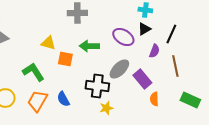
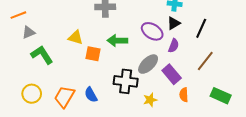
purple semicircle: (154, 51) -> (174, 46), moved
brown line: (175, 66) -> (205, 61), turned 50
green L-shape: (33, 72) -> (42, 55), moved
yellow star: (106, 108) -> (150, 100), moved

